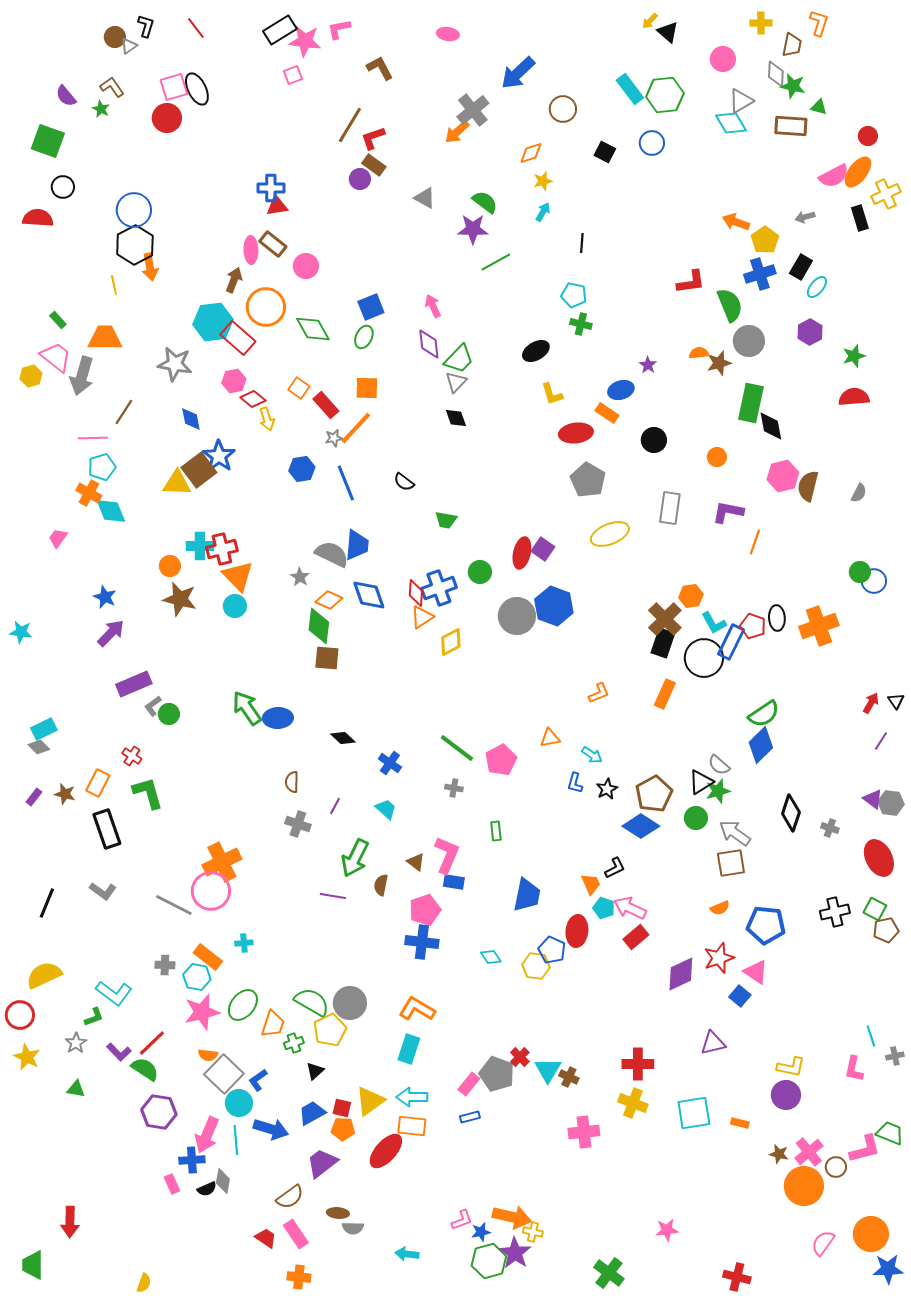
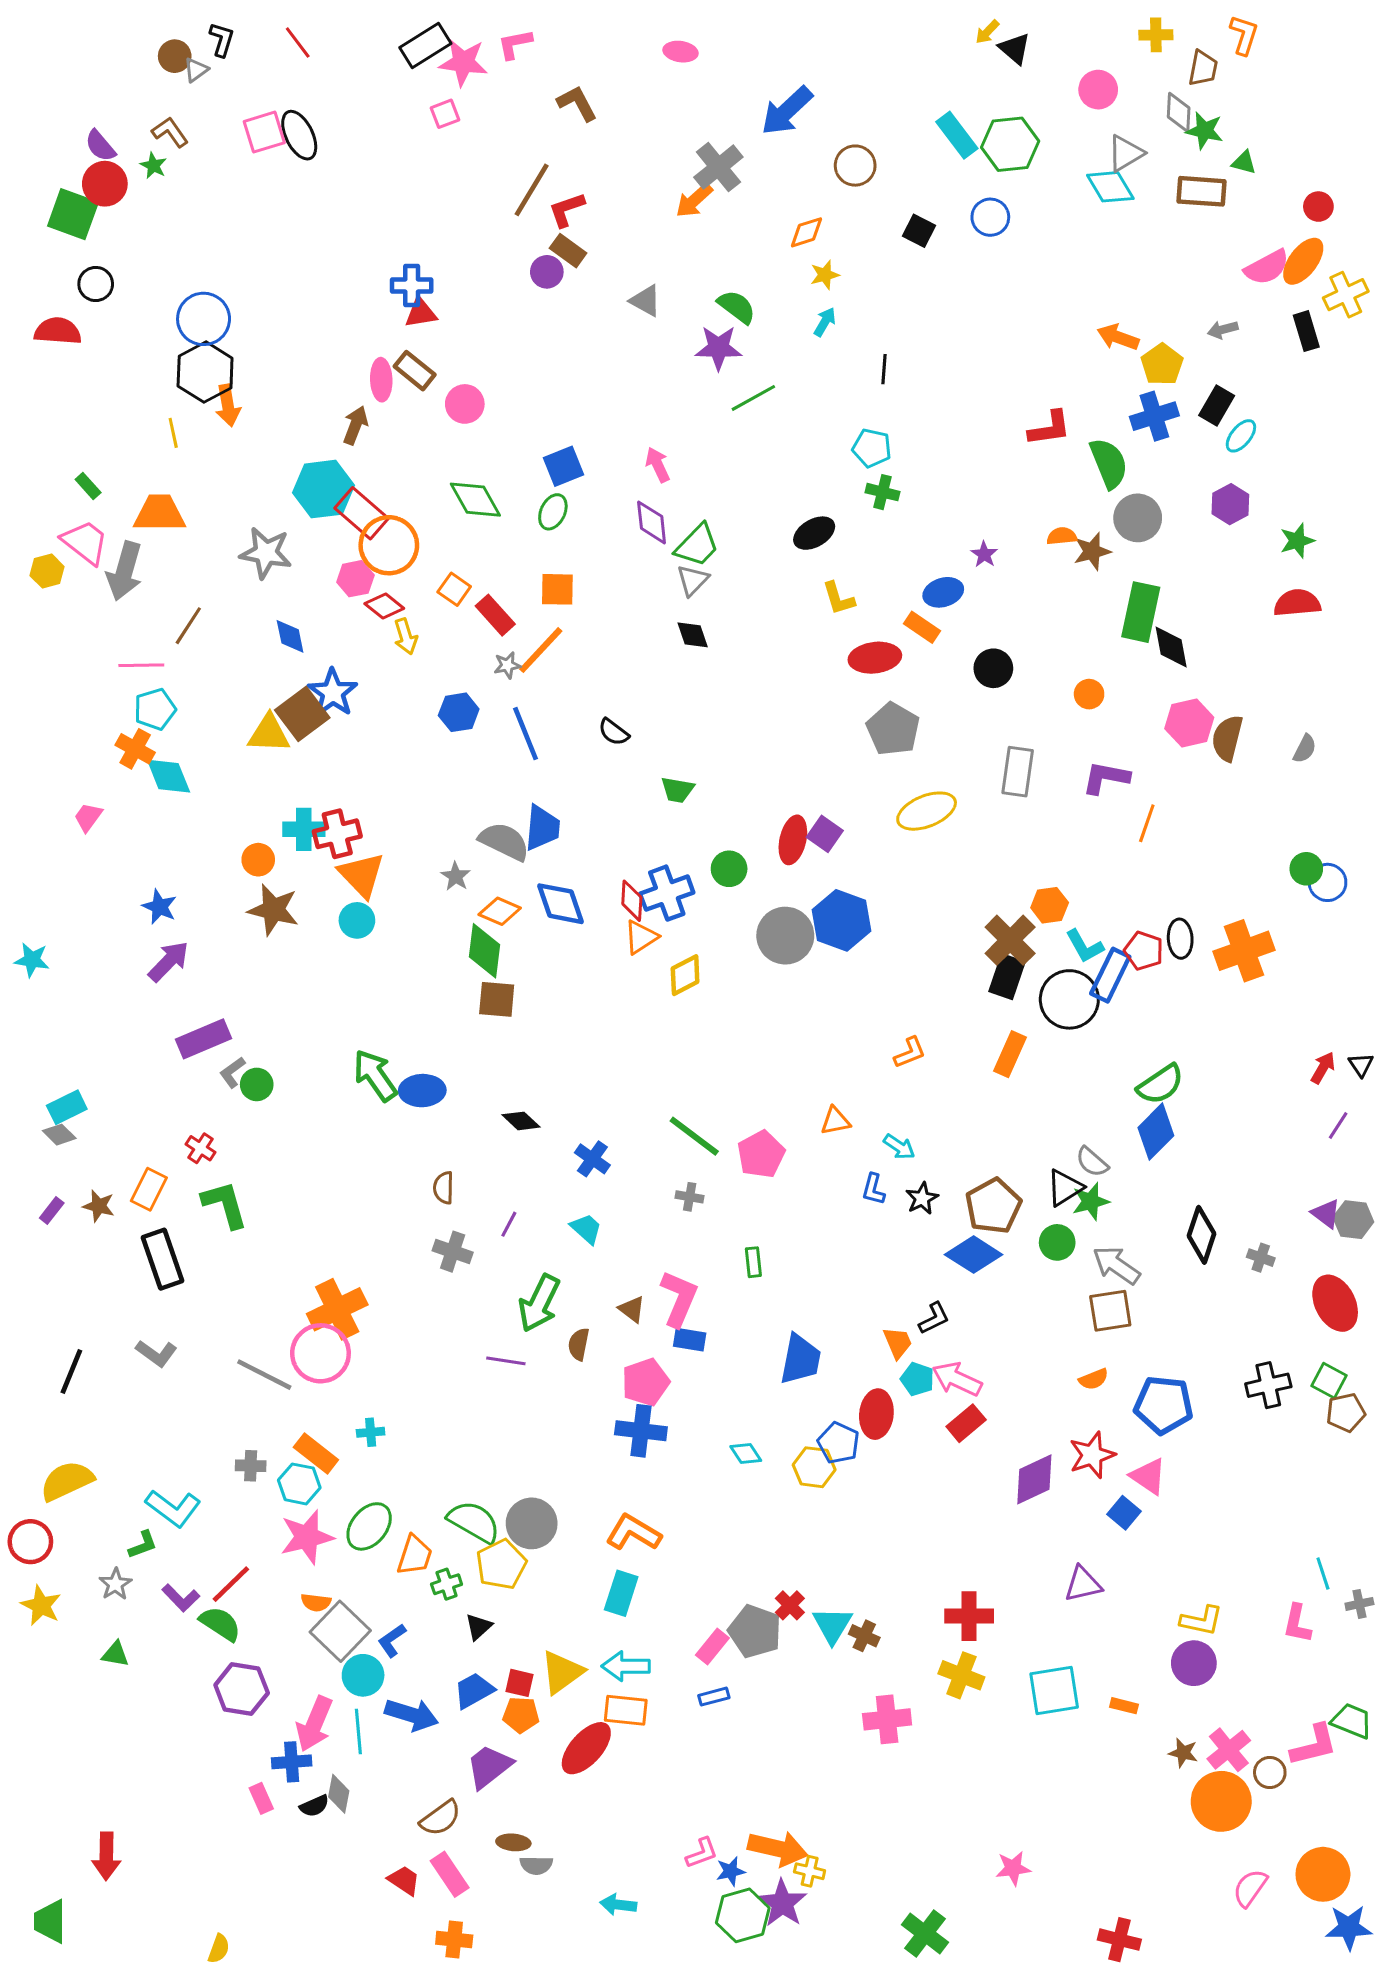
red circle: (167, 118) -> (105, 184), moved
orange circle: (266, 307) -> (389, 545), moved

